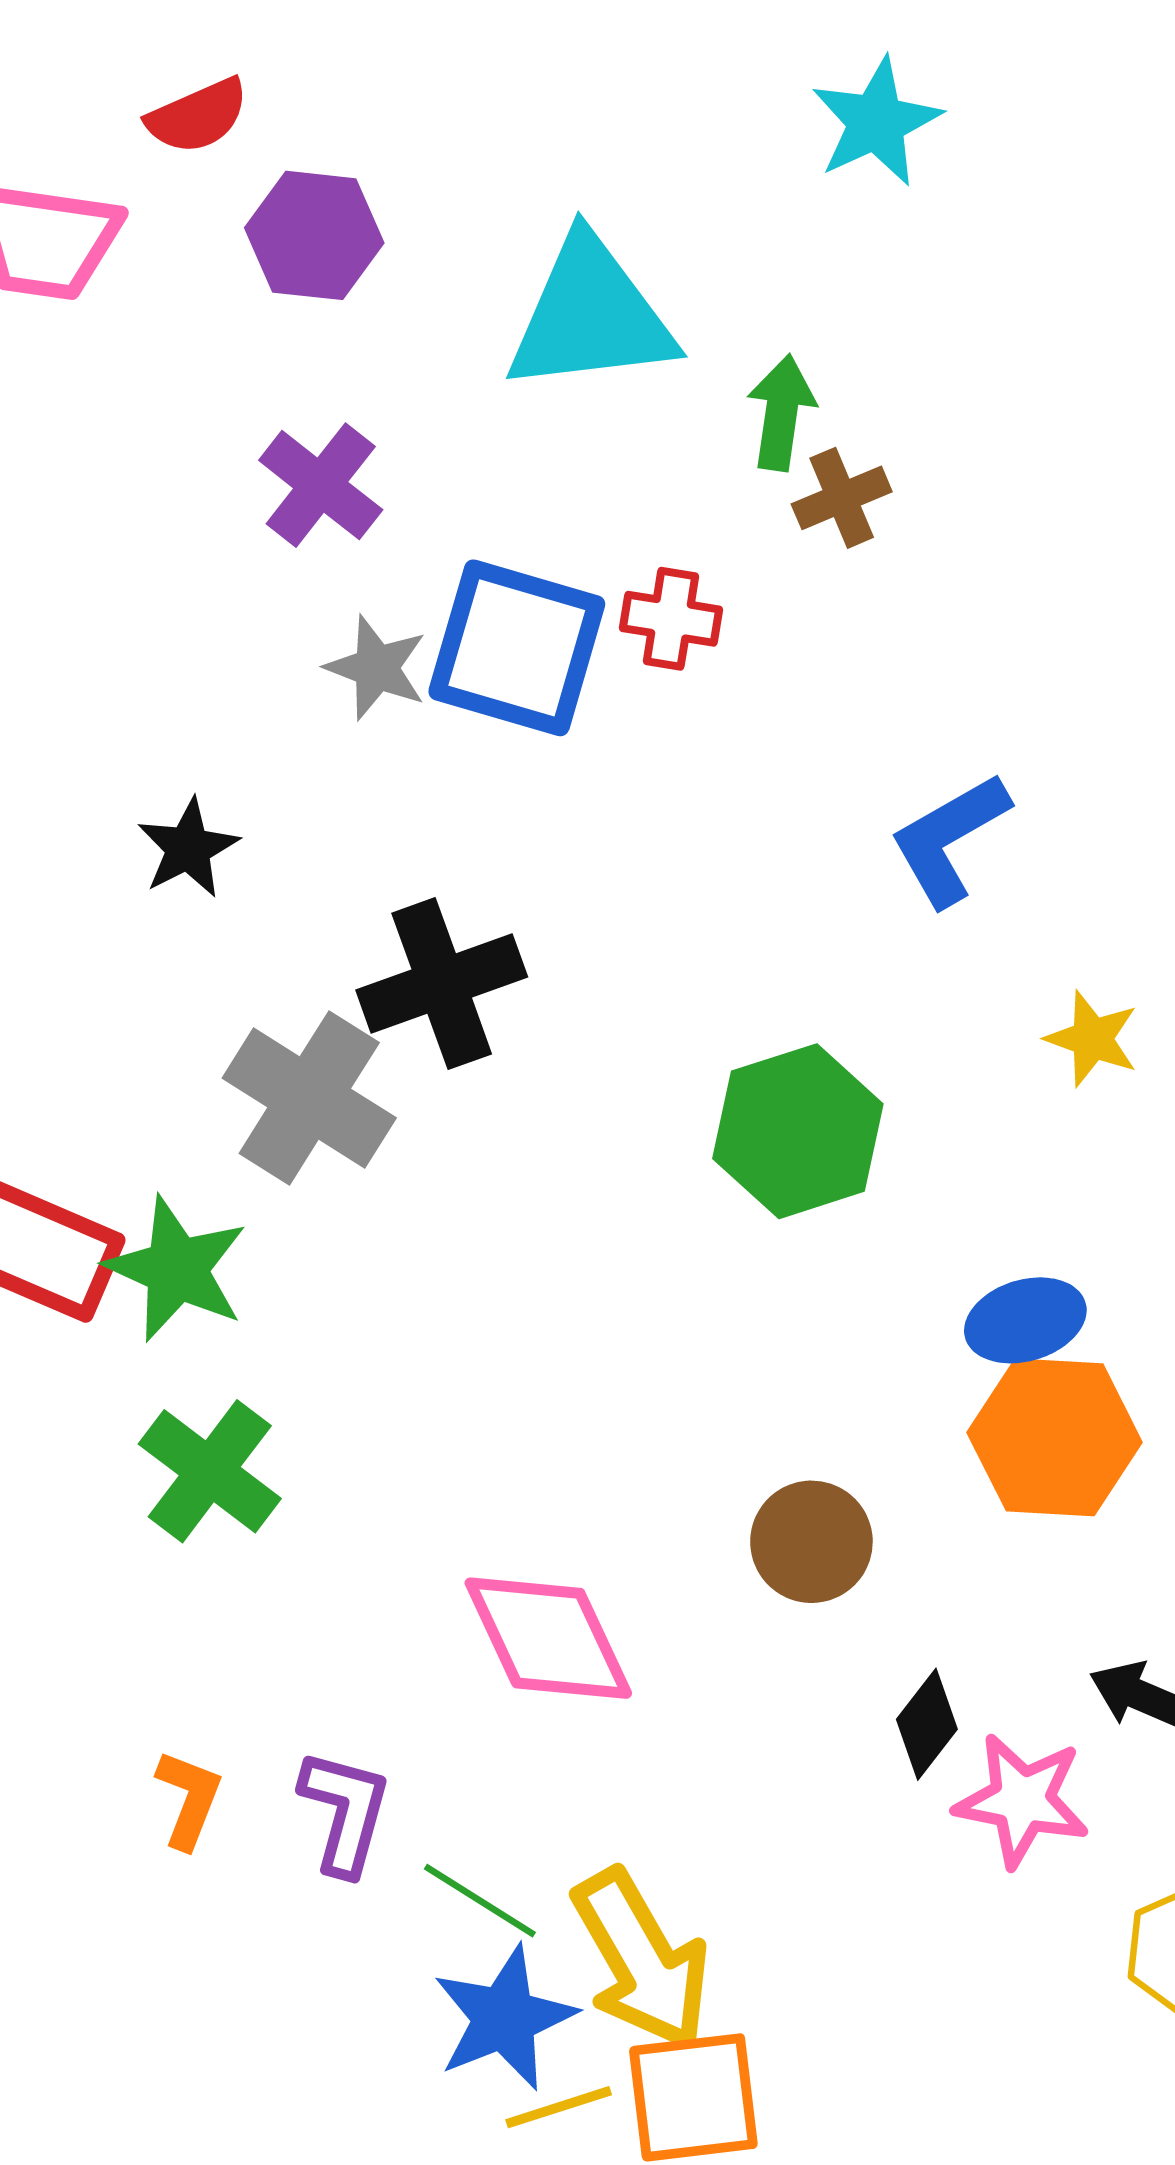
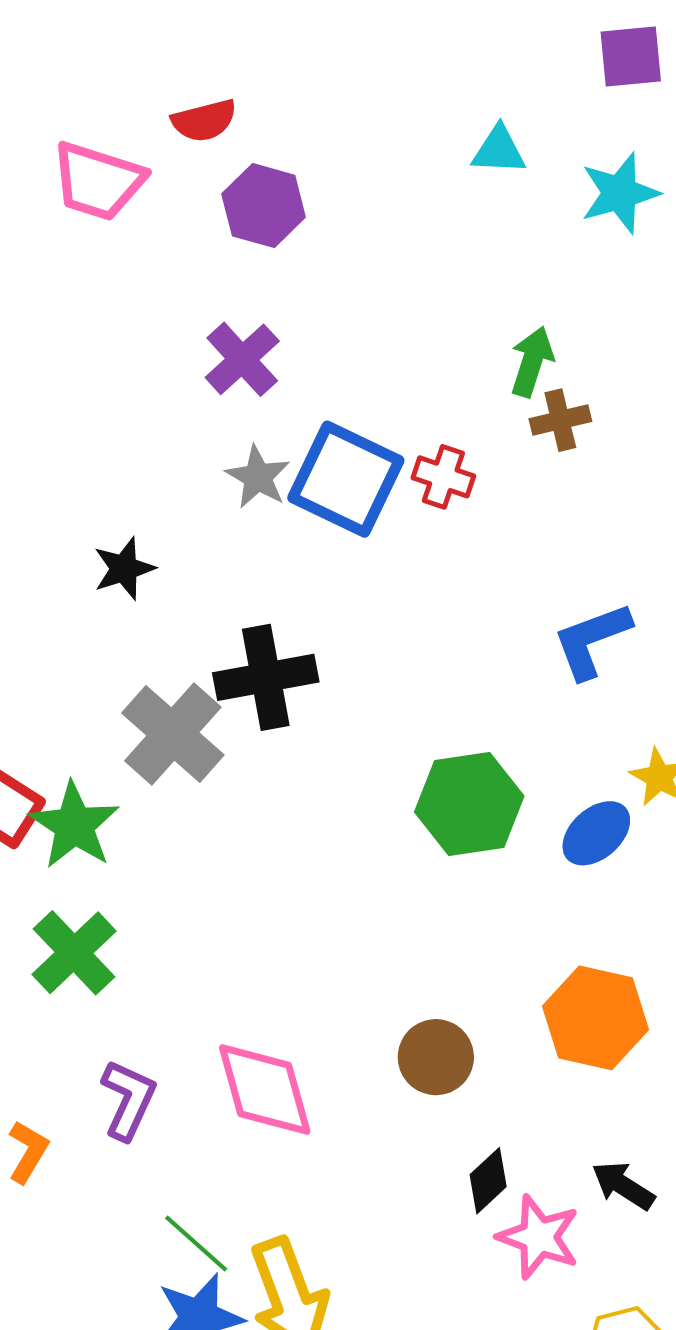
cyan triangle: (591, 316) -> (499, 150), moved, size x0.5
blue ellipse: (1025, 1320) -> (596, 833), moved, turned -34
purple L-shape: (345, 1812) -> (128, 1100), moved

